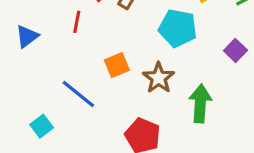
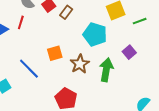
red line: (77, 22) -> (21, 22), moved
green arrow: (200, 103) -> (106, 70), moved

